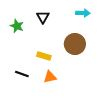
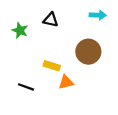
black triangle: (43, 17) -> (51, 20), turned -48
orange triangle: (50, 77) -> (66, 82), moved

